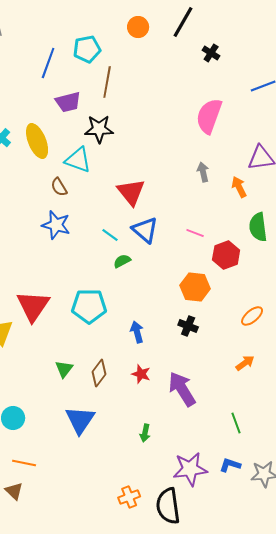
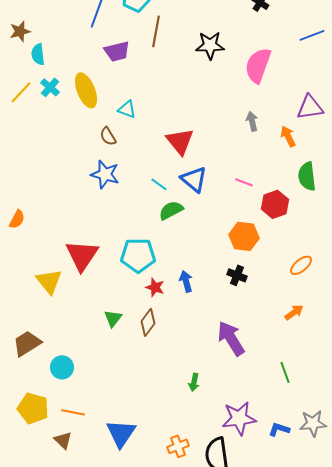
black star: (99, 129) -> (210, 45), moved
cyan triangle: (78, 160) -> (127, 109), size x0.7
green semicircle: (122, 261) -> (171, 210), size x1.4
red star: (141, 374) -> (155, 287), moved
blue triangle: (80, 420) -> (121, 433), moved
blue L-shape: (230, 465) -> (279, 429), moved

